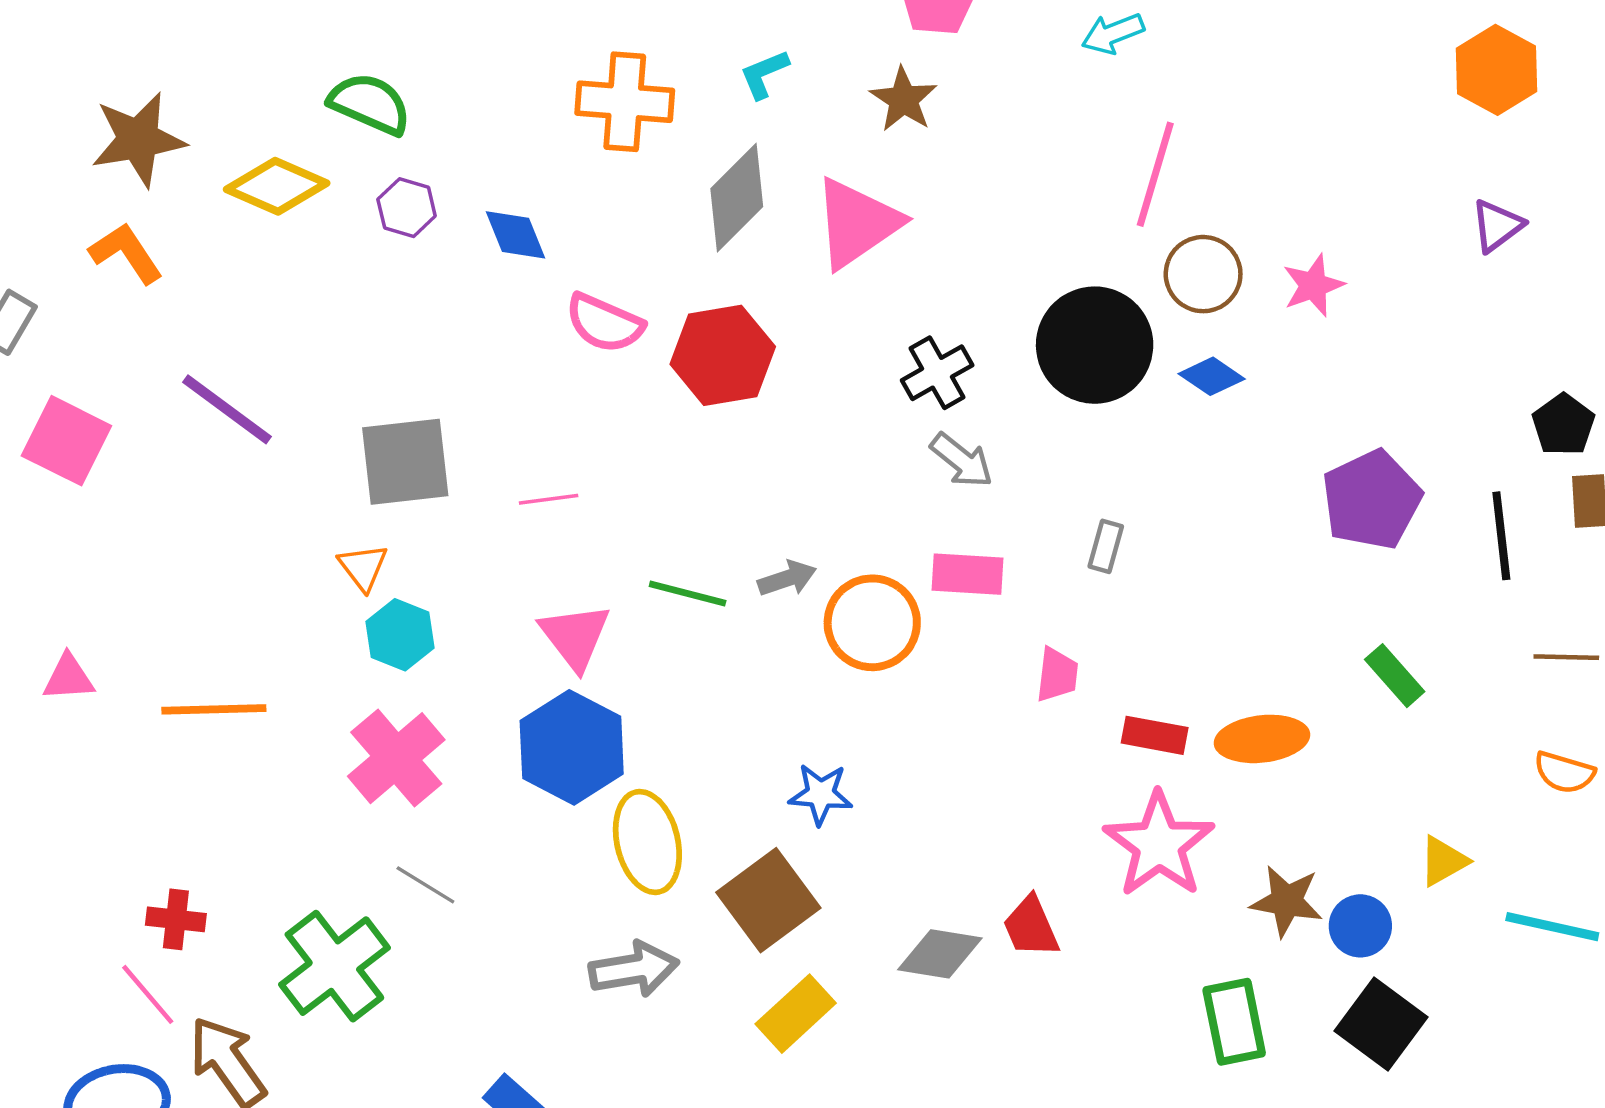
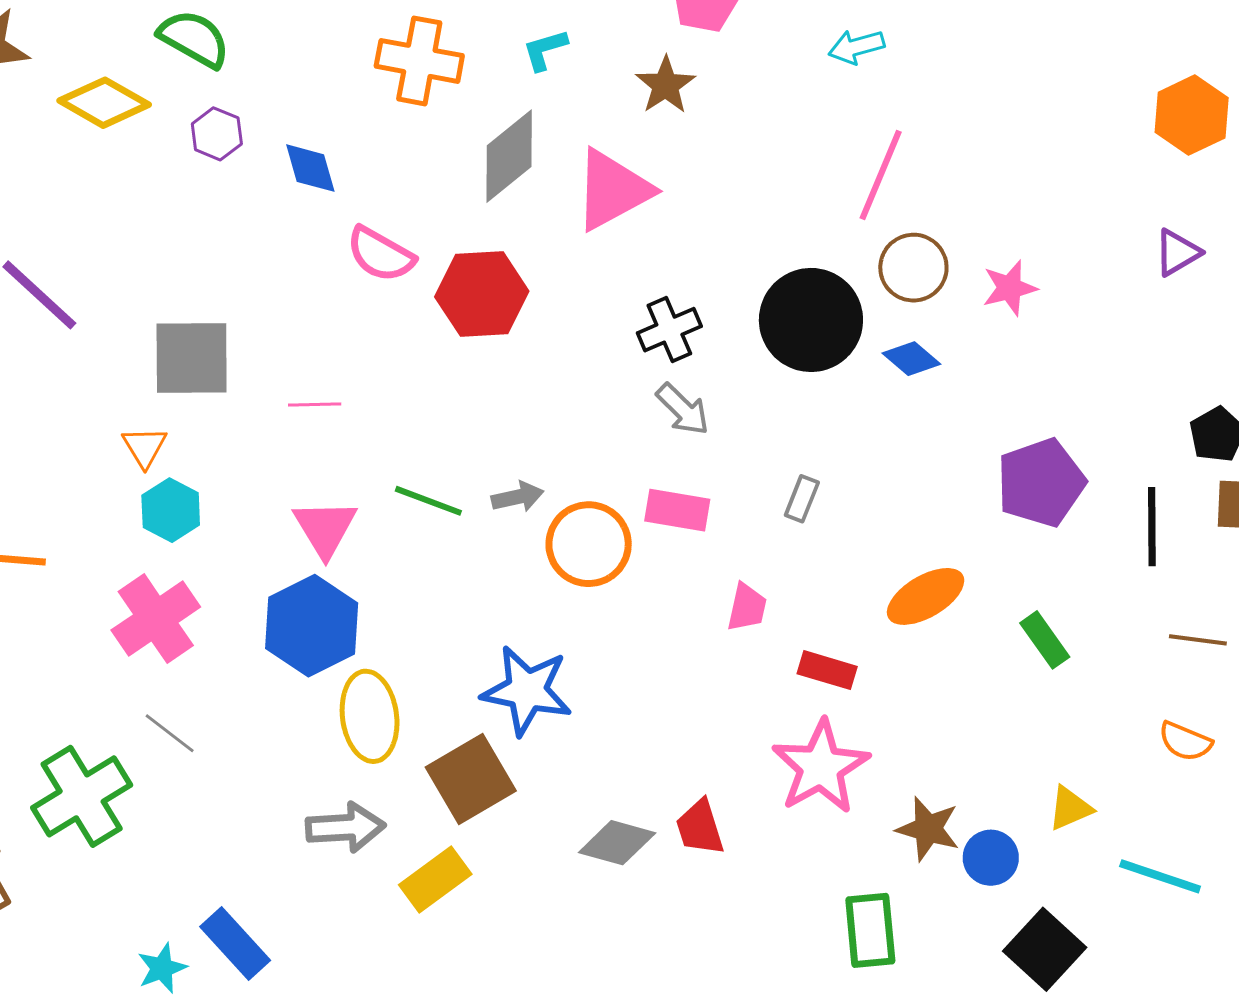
orange ellipse: (1262, 739) -> (926, 596), moved, turned -30
blue star: (821, 794) -> (527, 690), size x1.6
yellow rectangle: (796, 1014) -> (435, 880), moved
black square: (1381, 1024) -> (1045, 949), moved

